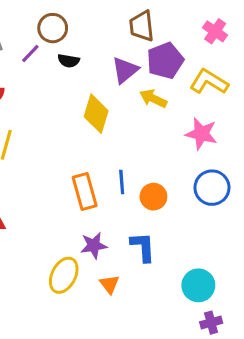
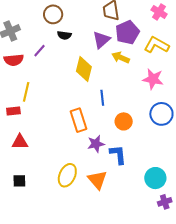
purple line: (30, 53) -> (40, 51), moved
blue line: (122, 182) -> (102, 98), moved
purple star: (94, 245) -> (96, 144), moved
orange triangle: (109, 284) -> (97, 180), size x1.5

